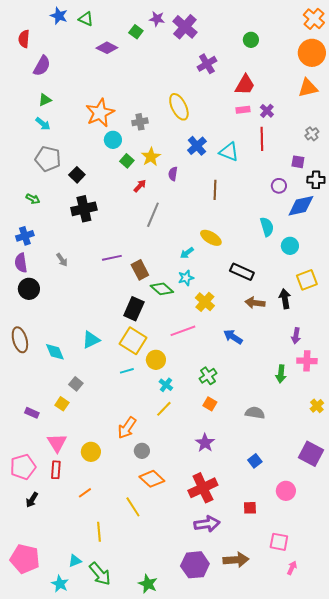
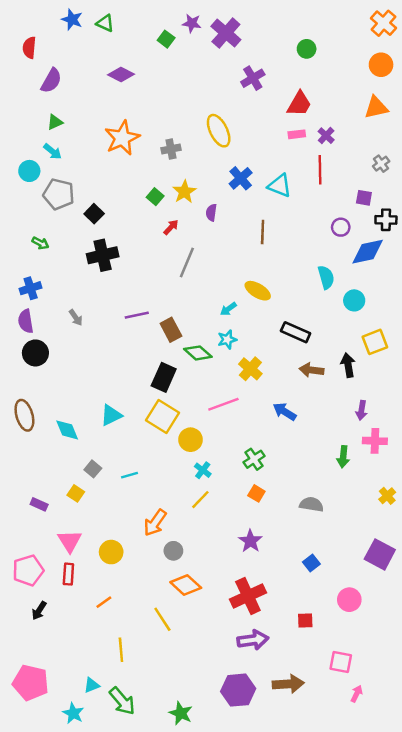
purple diamond: (107, 48) -> (121, 75), moved
orange circle: (312, 53) -> (381, 65), size x0.7
cyan circle: (113, 140) -> (29, 171), moved
cyan line: (127, 371) -> (129, 475), moved

